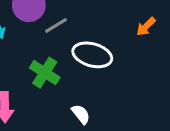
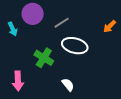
gray line: (56, 25) -> (62, 23), moved

